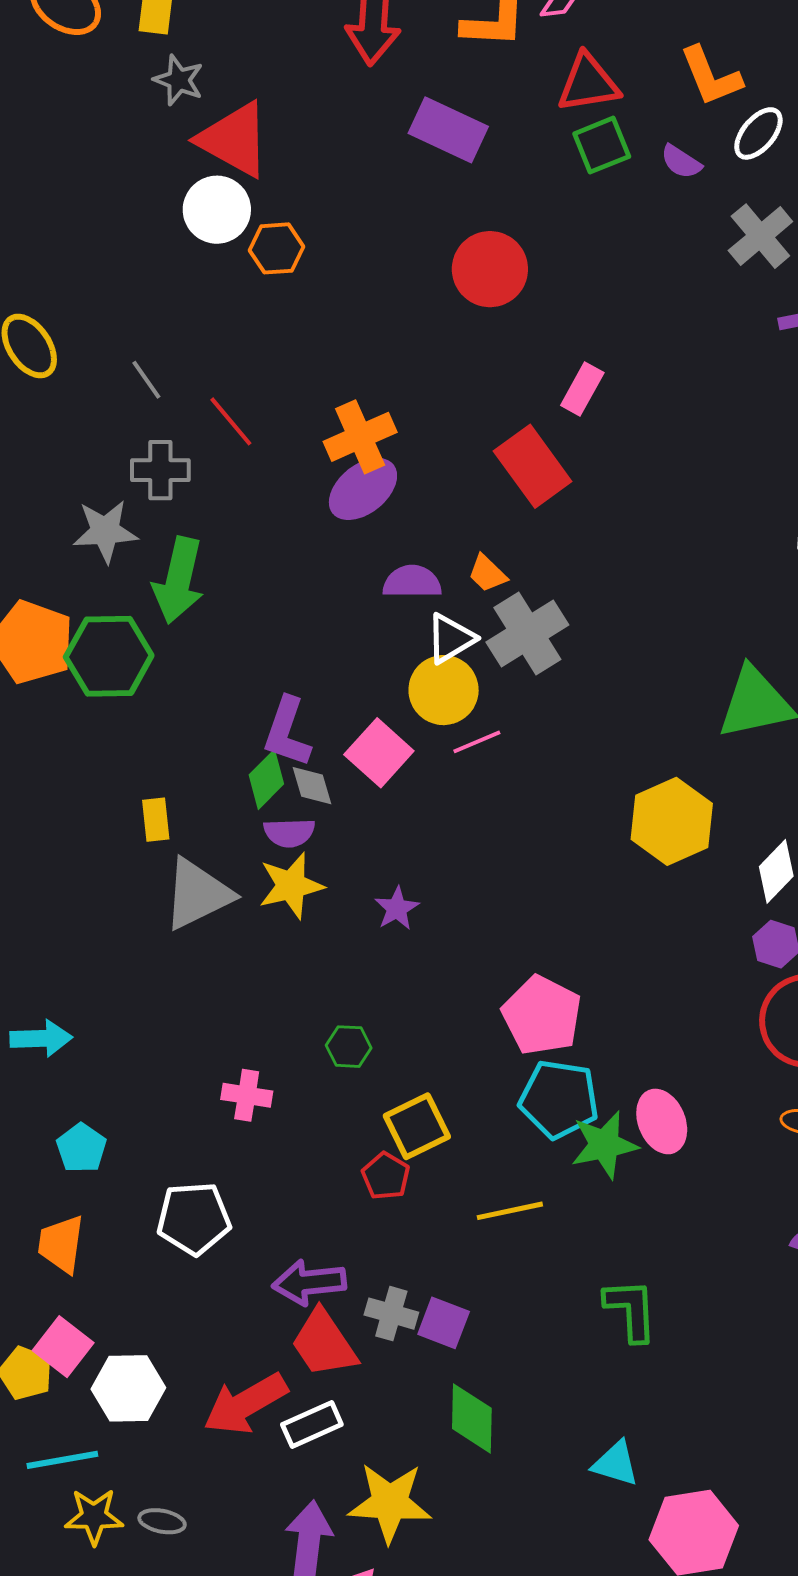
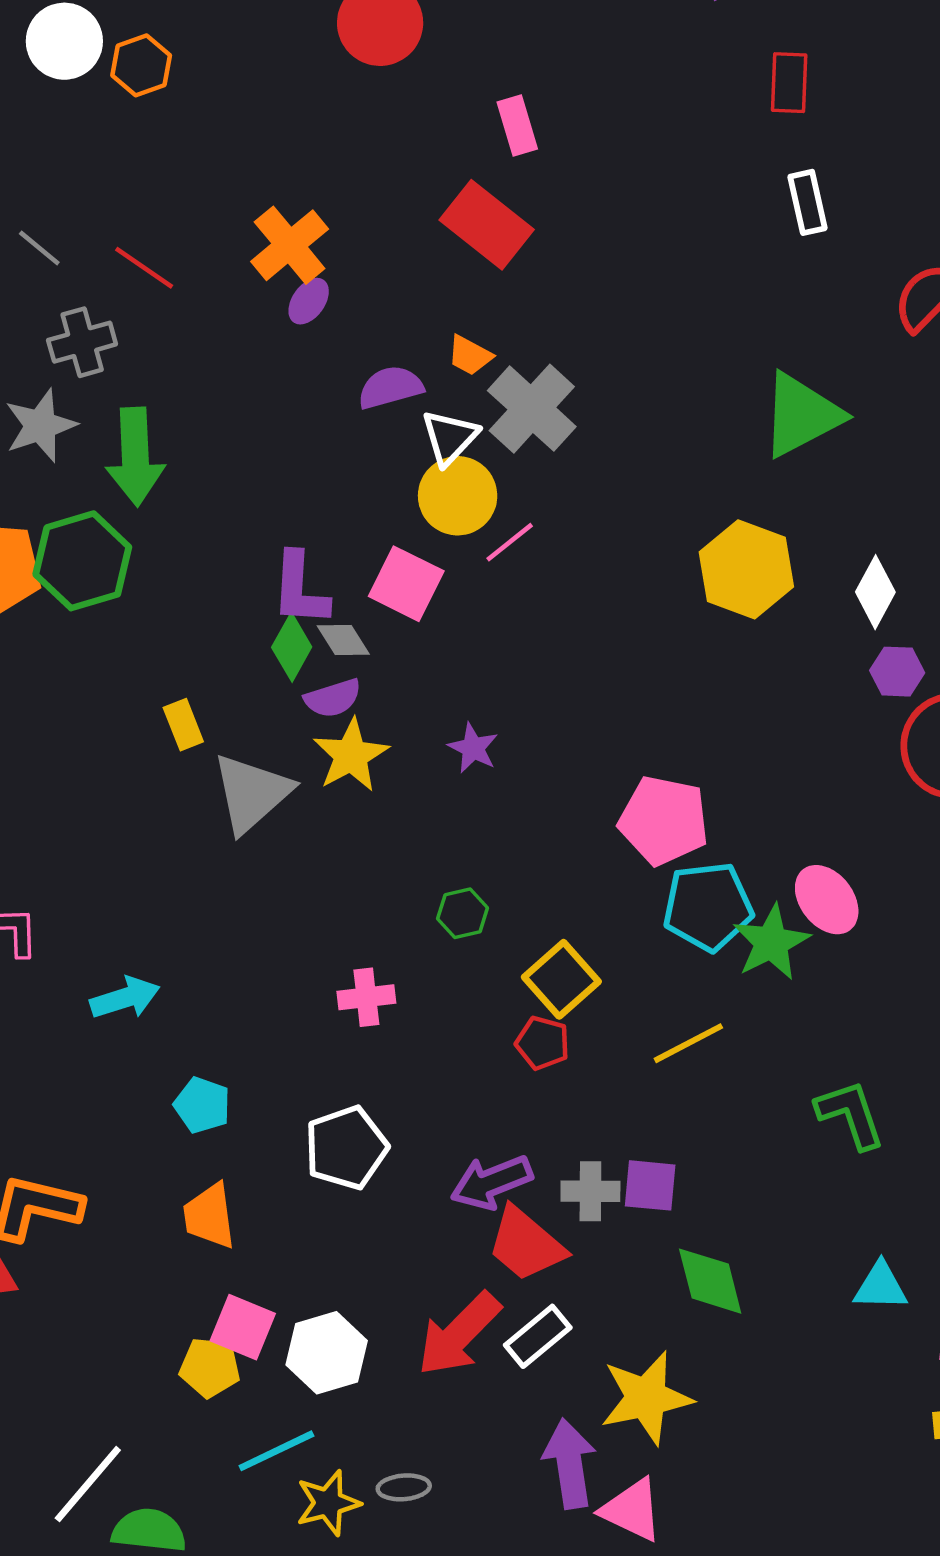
pink rectangle: (582, 389) -> (517, 125), turned -30
purple ellipse: (363, 489) -> (309, 301), size x0.6

